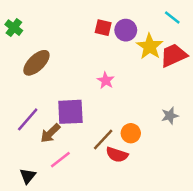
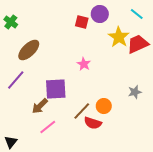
purple circle: (126, 30) -> (100, 14), moved
purple line: (28, 119) -> (16, 80), moved
black triangle: (28, 176) -> (11, 142), moved

